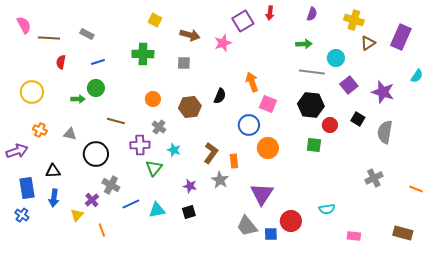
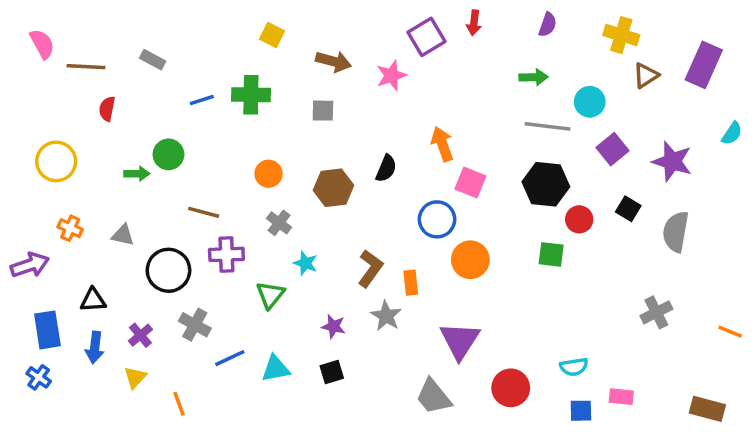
blue line: (98, 62) -> (202, 100), moved
purple cross: (140, 145) -> (226, 254), moved
purple cross: (92, 200) -> (140, 335), moved
blue square: (271, 234) -> (581, 411), moved
pink rectangle: (354, 236) -> (621, 397), moved

